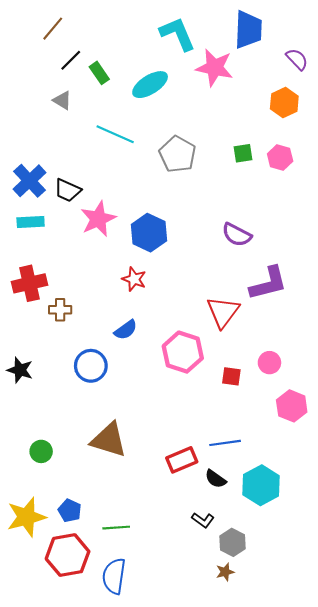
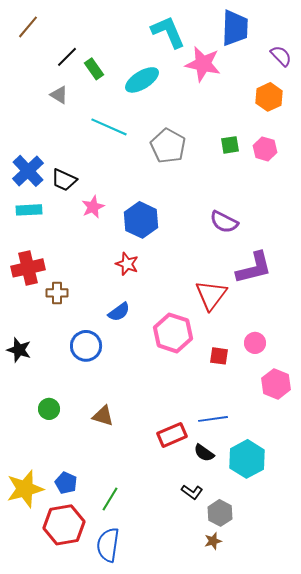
brown line: (53, 29) -> (28, 27), moved
pink star: (98, 219) -> (93, 207), size x0.7
brown triangle: (109, 440) -> (103, 416), size x0.6
green circle: (41, 451) -> (49, 409), moved
green line: (116, 528) -> (110, 499), turned -55

